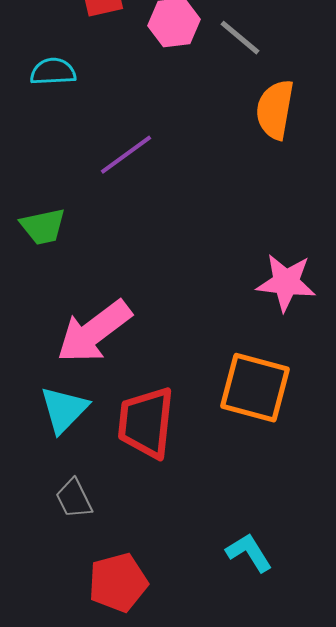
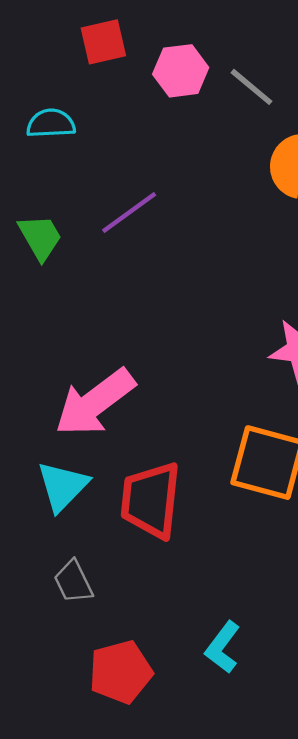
green trapezoid: (43, 227) -> (40, 237), moved, turned -108
cyan L-shape: (249, 553) -> (223, 647), moved, turned -111

